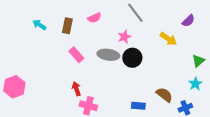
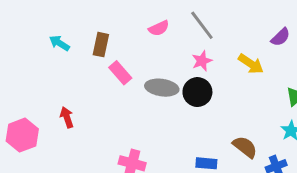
pink semicircle: (94, 18) -> (159, 28), moved
pink star: (124, 37) -> (202, 61), moved
pink rectangle: (76, 55) -> (120, 73), moved
red arrow: (76, 89) -> (67, 117), moved

